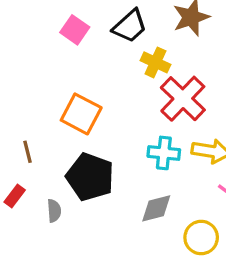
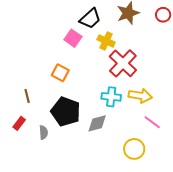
pink square: (75, 30) -> (73, 38), moved
orange square: (81, 114) -> (60, 73), size x0.7
gray diamond: (156, 208) -> (97, 123), moved

